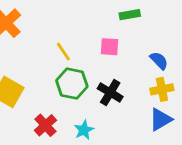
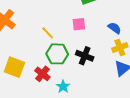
red cross: (45, 125) -> (42, 74), moved
cyan star: (84, 130) -> (63, 87), moved

